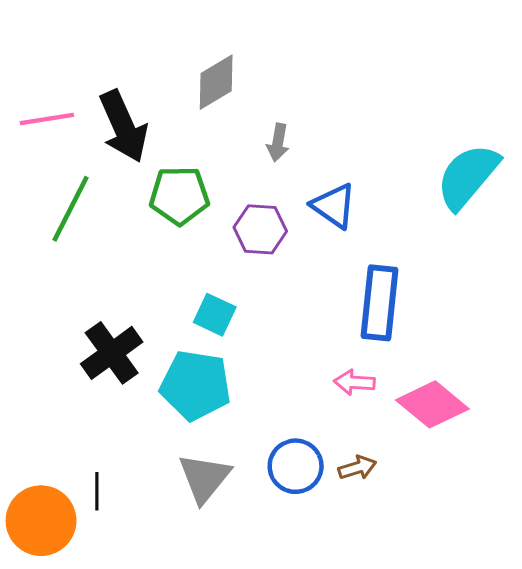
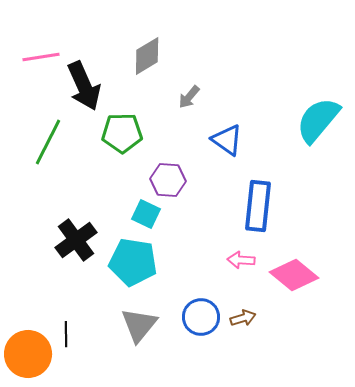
pink line: (47, 119) -> (41, 57), moved
gray arrow: (278, 143) -> (189, 97), turned 30
purple hexagon: (260, 229) -> (168, 180), moved

